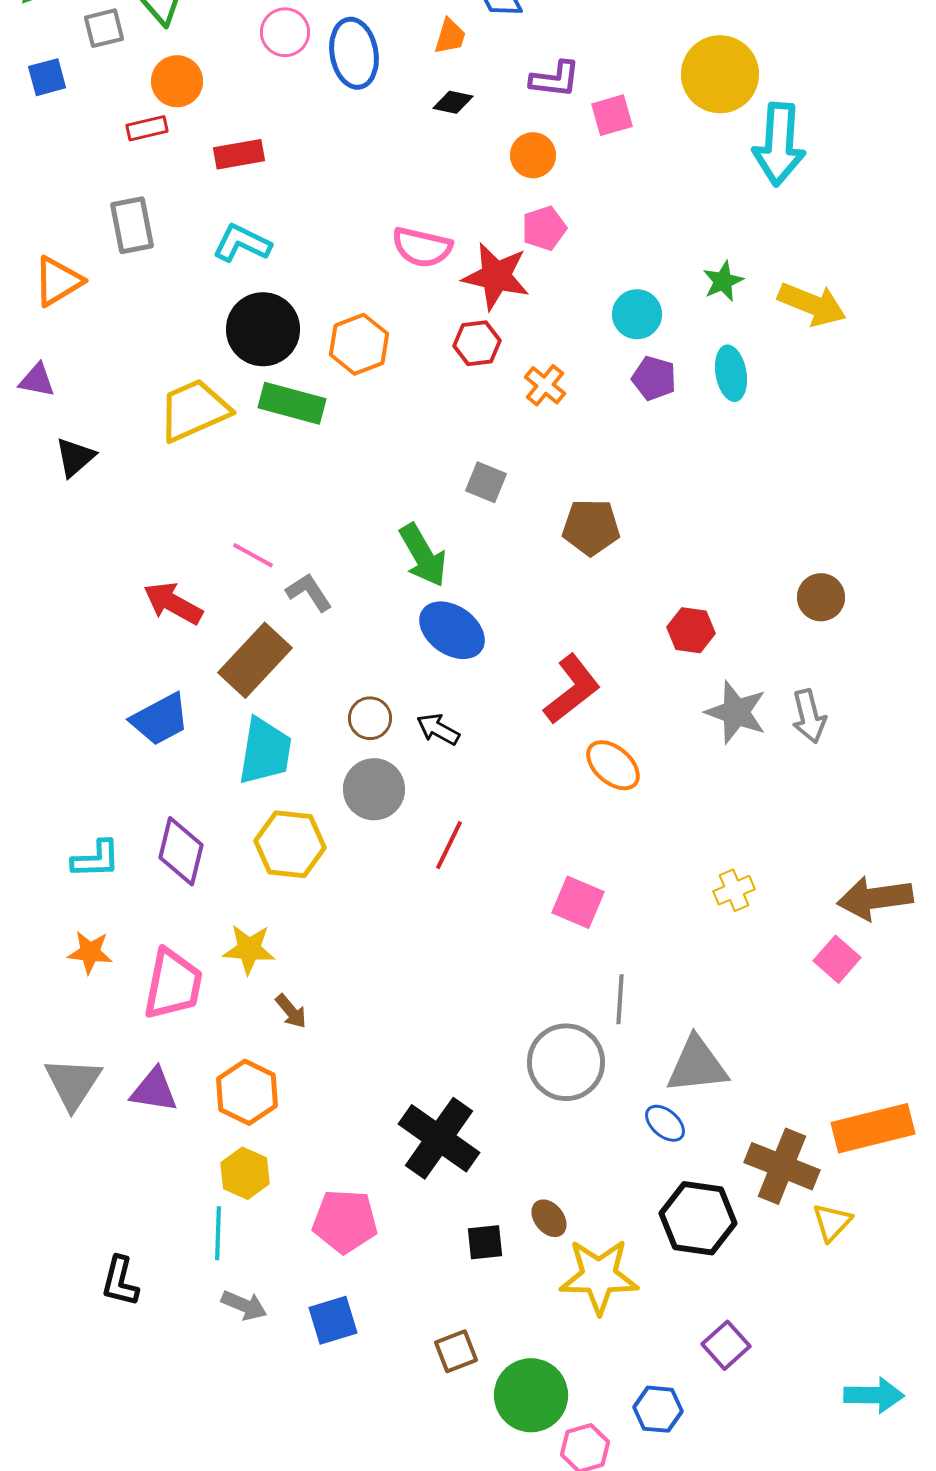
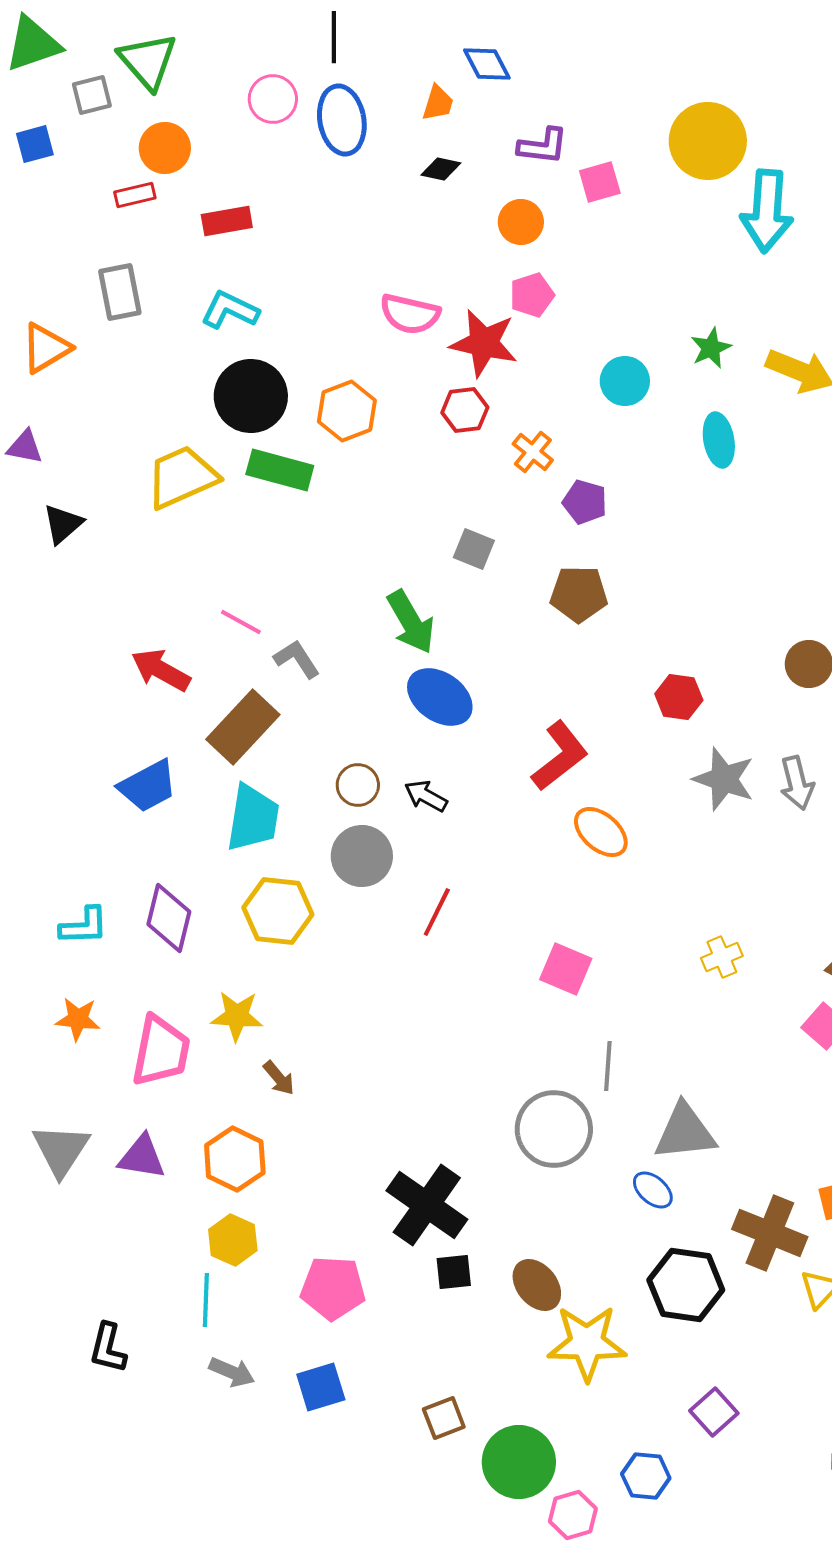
purple pentagon: (654, 378) -> (585, 502), moved
brown ellipse: (549, 1218) -> (537, 1285), size x1.4
black square: (485, 1242) -> (454, 1272), moved

